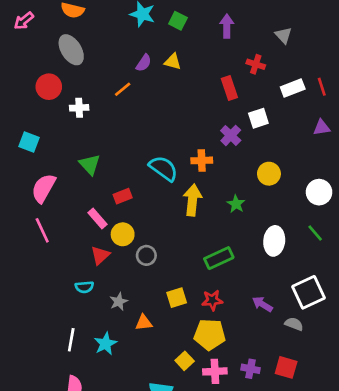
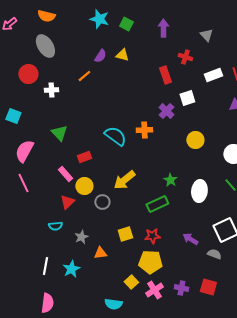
yellow arrow: (192, 200) -> (124, 180), moved, turned -135
green star: (236, 204) -> (170, 180), moved
pink cross: (215, 371) -> (154, 290), turned -30

